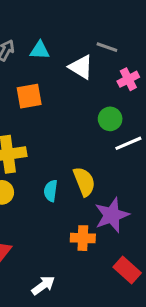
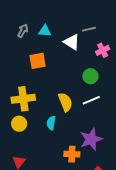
gray line: (107, 47) -> (89, 29), turned -32
white line: (128, 143) -> (91, 100), moved
yellow semicircle: (84, 182) -> (65, 102), moved

